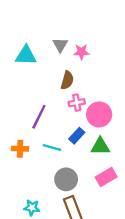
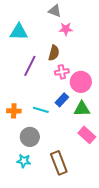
gray triangle: (60, 45) -> (55, 11), moved, turned -40
purple line: (39, 117) -> (30, 66), moved
pink rectangle: (106, 177) -> (87, 135), turned 72
gray circle: (66, 179) -> (30, 137), moved

